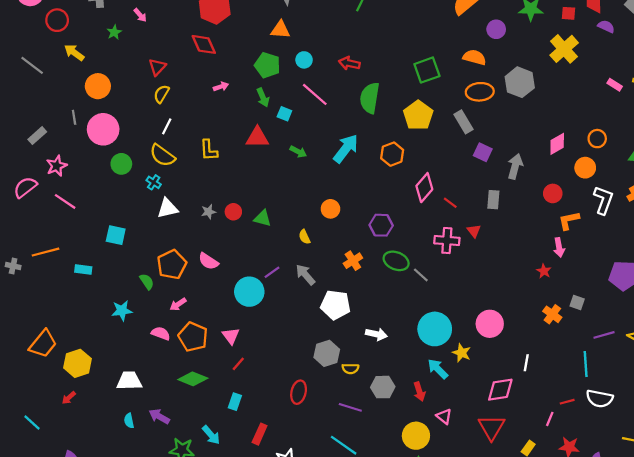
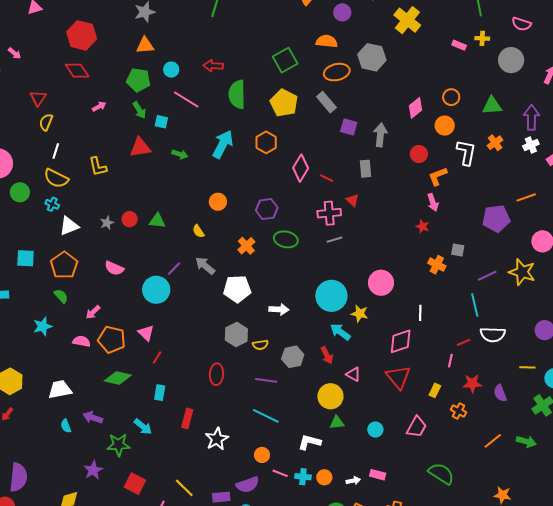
orange pentagon: (172, 264) -> (64, 265), moved
gray line: (421, 275) -> (334, 240), moved, turned -49

